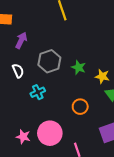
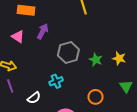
white semicircle: (18, 71) -> (34, 98), moved, turned 72
yellow star: (102, 76) -> (119, 58), moved

